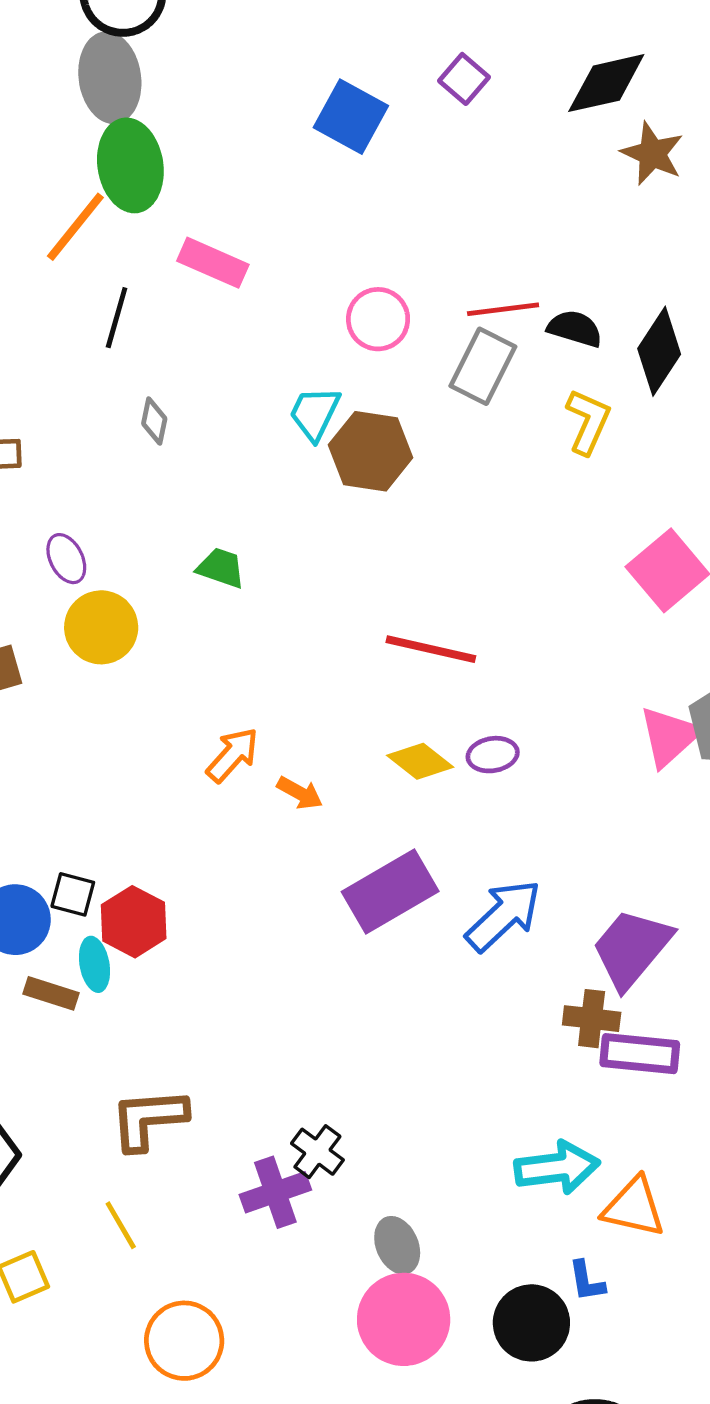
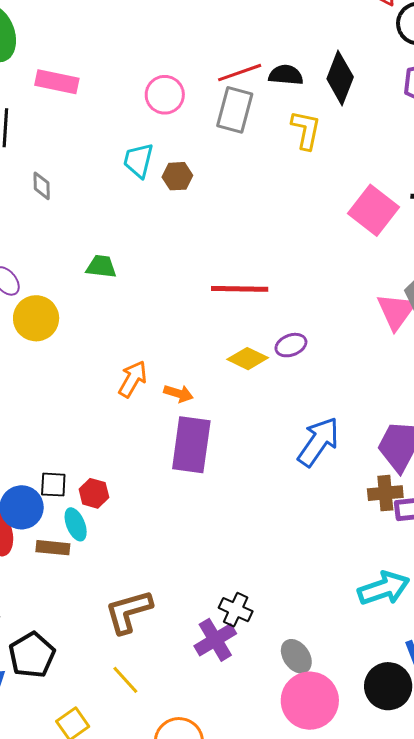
brown hexagon: (371, 451) -> (177, 176), size x0.6
purple rectangle: (390, 892) -> (191, 445), moved, turned -40
red hexagon: (134, 922) -> (94, 493), size x0.7

